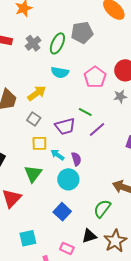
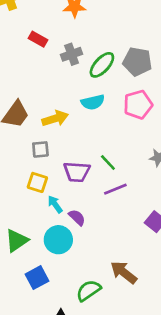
cyan semicircle: (60, 72) -> (93, 102), turned -42
pink pentagon: (95, 77) -> (138, 105), moved
gray square: (34, 119) -> (40, 149), turned 32
purple semicircle: (76, 159) -> (77, 217), turned -48
green triangle: (33, 174) -> (17, 241), moved

